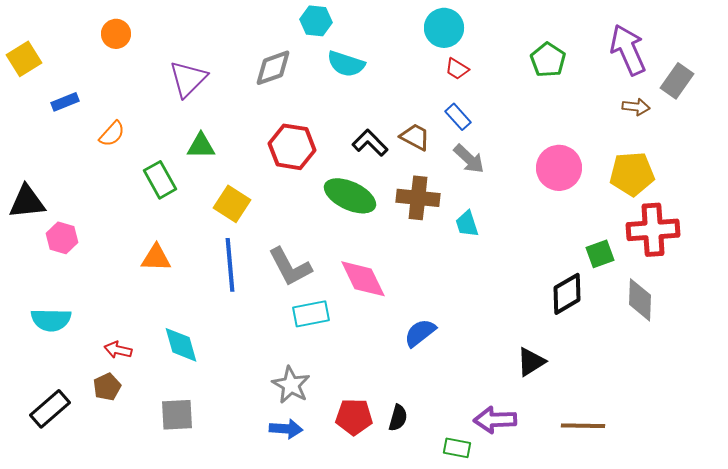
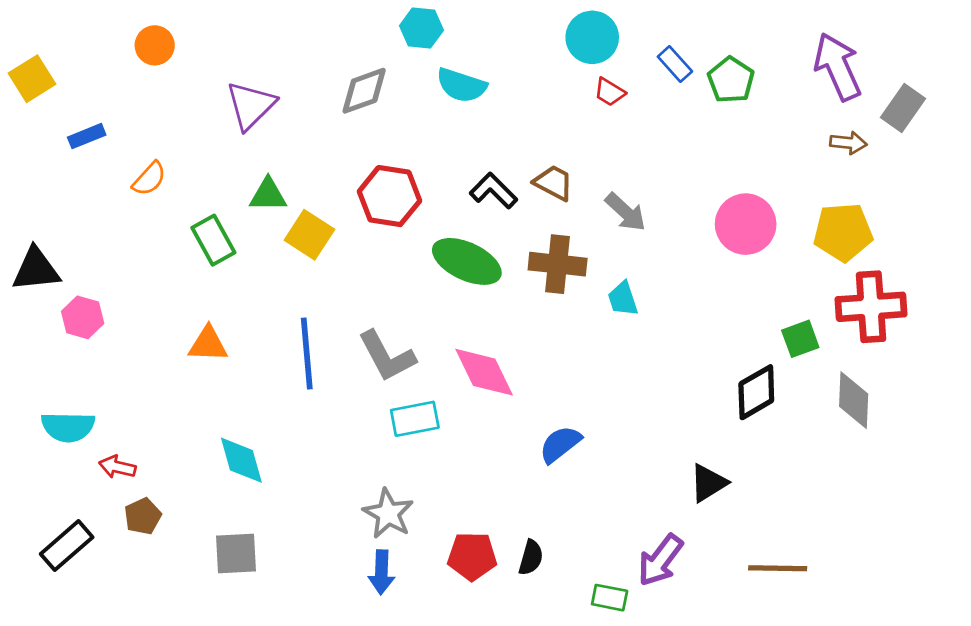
blue rectangle: (458, 117) -> (675, 64), moved
yellow square: (232, 204) -> (309, 235), moved
red arrow: (118, 350) -> (117, 467), moved
purple arrow: (495, 420) -> (660, 560), turned -51
blue arrow: (286, 429) -> (381, 572), turned 88

